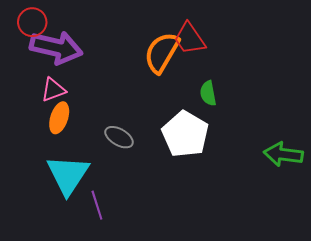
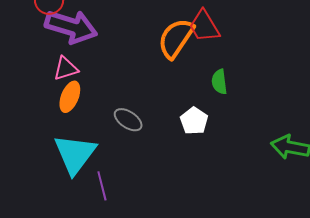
white pentagon: (185, 134) -> (194, 121), size x0.6

